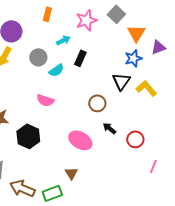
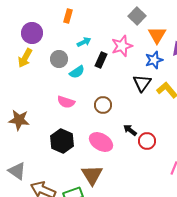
pink star: (86, 20) -> (122, 46), moved
brown circle: (97, 103) -> (103, 105), moved
black hexagon: (28, 136) -> (62, 141), moved
red circle: (135, 139) -> (147, 141), moved
brown triangle: (71, 173) -> (92, 175), size x1.6

